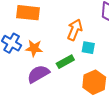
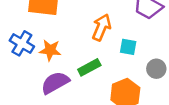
cyan square: (88, 48) -> (128, 47), moved

